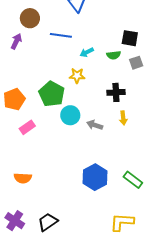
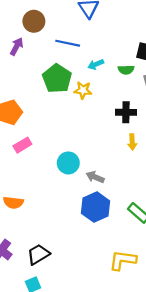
green pentagon: (52, 94) -> (57, 79), moved
cyan circle: (70, 115) -> (68, 163), moved
gray arrow: (95, 125) -> (95, 177), moved

